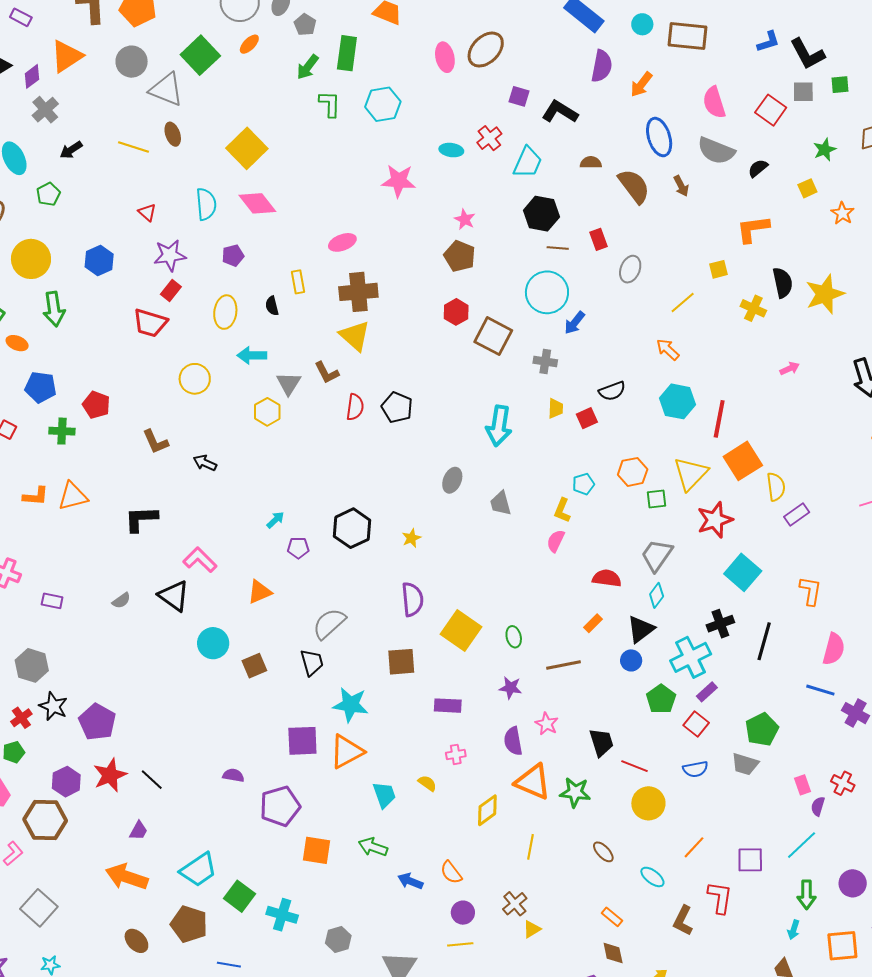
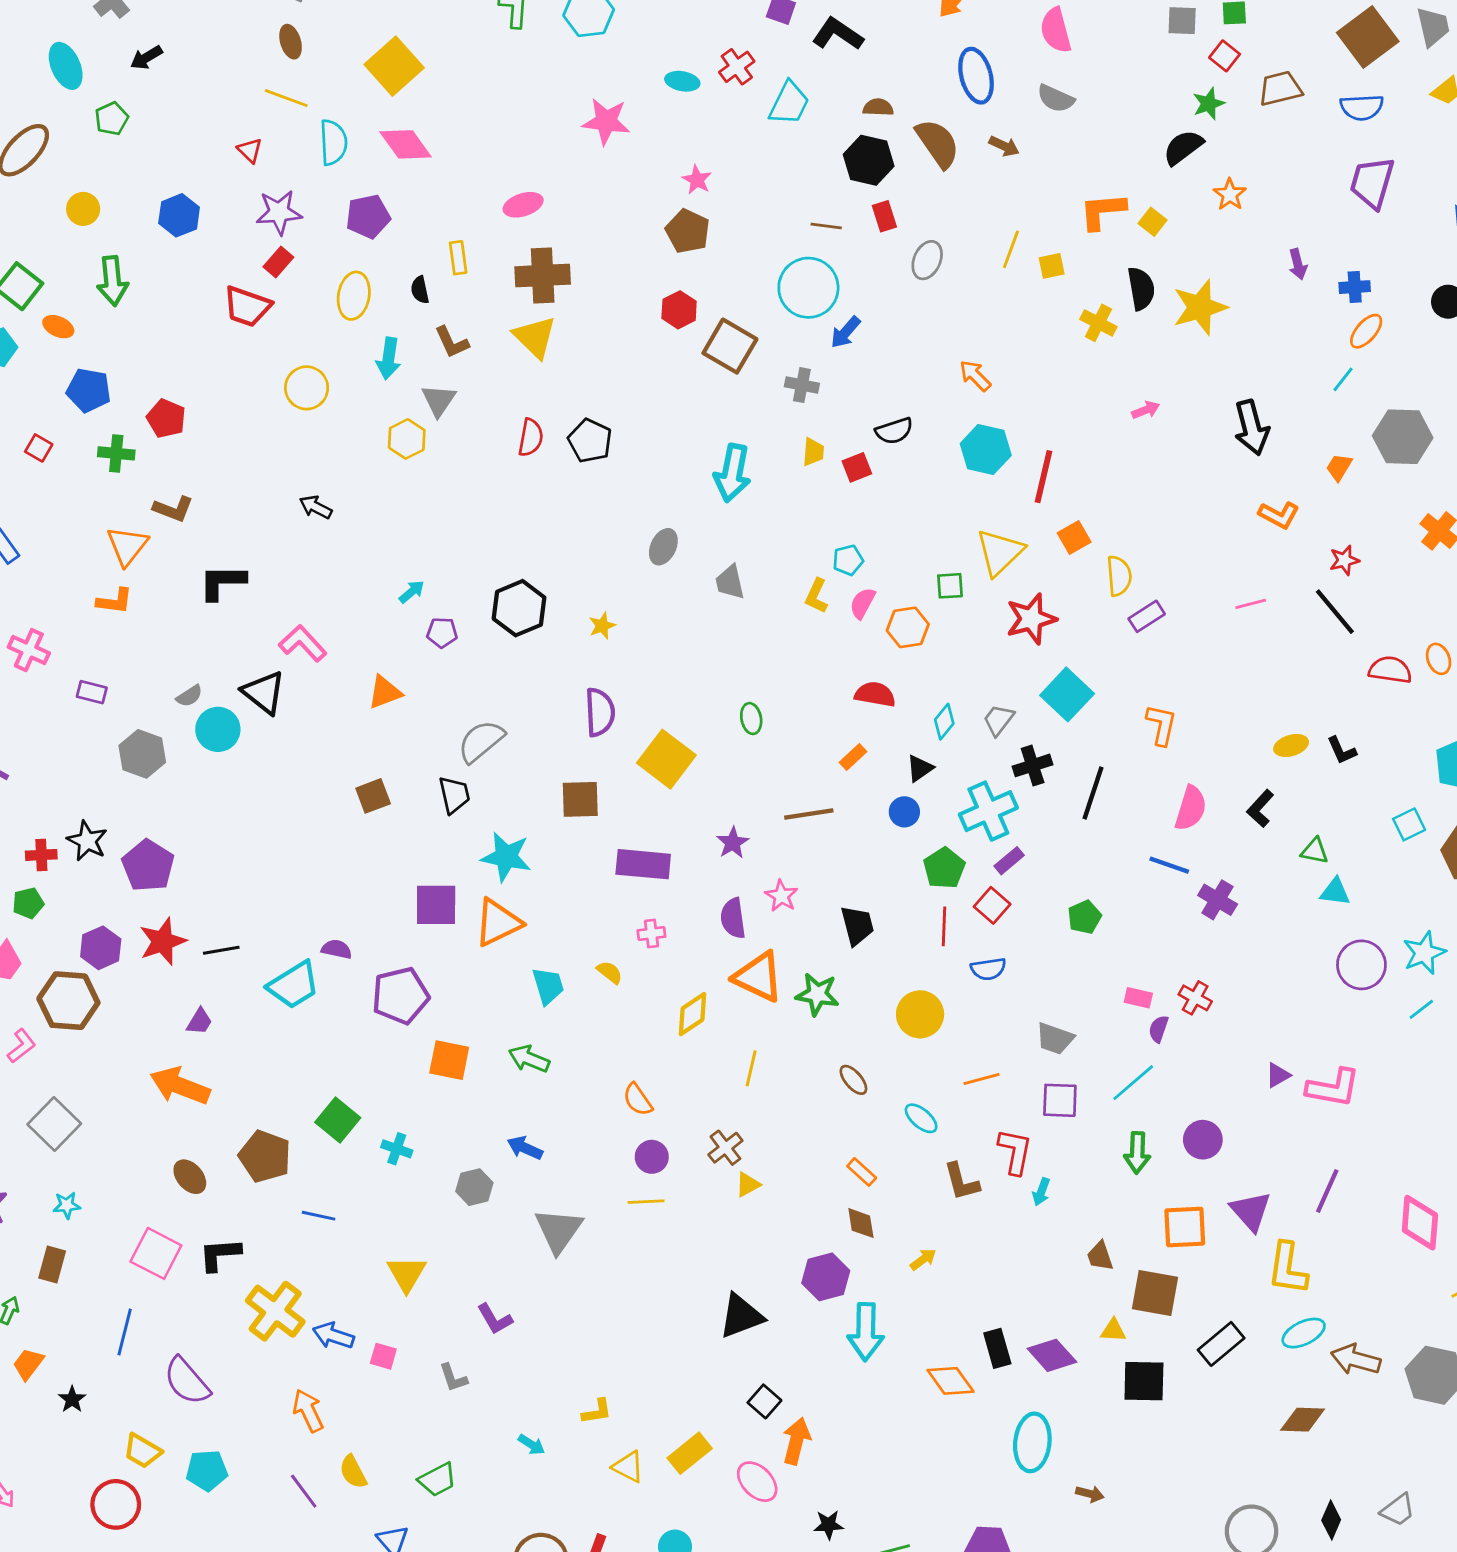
red square: (771, 110) -> (1225, 56), moved, size x0.7
yellow line: (134, 147) -> (286, 98), moved
gray semicircle: (716, 151) -> (1056, 99), size x0.7
black semicircle: (758, 168) -> (1183, 147), moved, size x1.4
brown arrow: (681, 186) -> (1004, 146), turned -40
yellow square: (807, 188) -> (1152, 222), moved, turned -30
black hexagon: (541, 214) -> (869, 160), moved
purple pentagon: (233, 255) -> (368, 216), size x1.4
yellow circle: (31, 259) -> (83, 209), size x0.6
yellow line: (683, 303) -> (1011, 249), moved, turned -32
cyan arrow: (252, 355) -> (388, 358), turned -84
brown L-shape: (327, 373) -> (452, 342), moved
brown L-shape: (155, 442) -> (173, 509), moved, turned -48
orange square: (743, 461) -> (1074, 537), size x0.6
orange hexagon: (633, 472) -> (908, 627), moved
orange L-shape: (36, 496) -> (115, 601), moved
orange triangle: (73, 496) -> (127, 546), turned -40
pink semicircle: (556, 541) -> (862, 603), moved
gray trapezoid: (657, 555) -> (998, 720), moved, size x0.7
black triangle: (641, 629) -> (920, 768), size x0.7
green ellipse: (514, 637) -> (751, 719), moved
cyan circle: (213, 643) -> (218, 729), moved
gray hexagon: (32, 665) -> (142, 754), moved
purple star: (510, 688) -> (733, 843), turned 30
purple rectangle: (448, 706) -> (643, 864), size x1.4
red cross: (21, 718) -> (41, 855), turned 30
green pentagon: (762, 729) -> (1084, 917), size x0.7
gray trapezoid: (745, 764) -> (1055, 1039), moved
red line: (634, 766) -> (944, 926), moved, turned 68
black line: (152, 780) -> (221, 950), turned -55
pink rectangle: (802, 785) -> (1138, 998), turned -60
orange line: (694, 847) -> (982, 1079), turned 30
cyan trapezoid: (199, 870) -> (294, 985), moved
blue arrow: (410, 881) -> (525, 1148), moved
cyan cross: (282, 915) -> (397, 1149), size x0.7
brown L-shape: (683, 921) -> (961, 1182), turned -44
cyan arrow: (794, 930) -> (1041, 1192), moved

